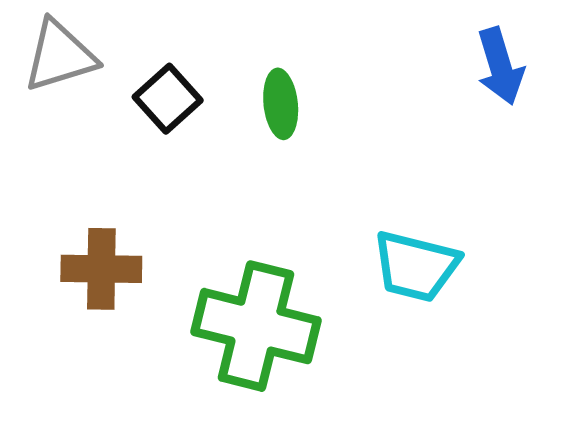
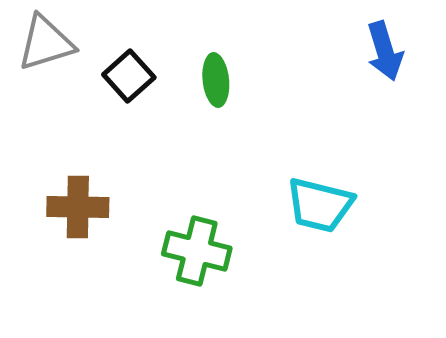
green cross: (256, 326) -> (197, 251), size x0.7

